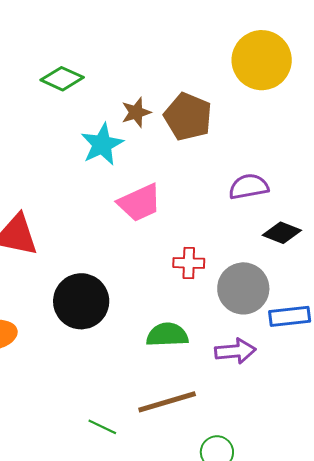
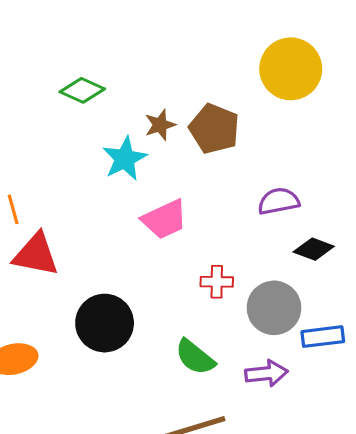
green semicircle: (167, 335) -> (195, 357), turned -138

